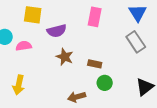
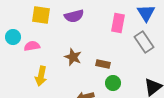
pink rectangle: (95, 17) -> (118, 23), moved
purple semicircle: (57, 31) -> (74, 16), moved
yellow arrow: (19, 85) -> (41, 76), moved

